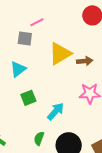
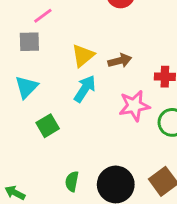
yellow triangle: (60, 54) -> (83, 56), size x0.7
cyan arrow: (56, 111) -> (85, 89), moved

